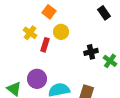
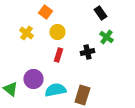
red rectangle: (45, 45) -> (58, 55), moved
green cross: (110, 61) -> (106, 37), moved

